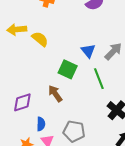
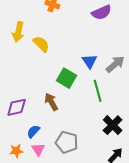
yellow arrow: (17, 29) -> (18, 32), turned -78
blue semicircle: (41, 124) -> (33, 131), turned -144

